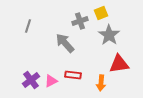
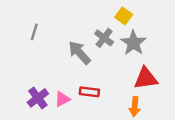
yellow square: (101, 13) -> (124, 16), turned -32
gray cross: (80, 21) -> (104, 38), moved, turned -35
orange arrow: (101, 83) -> (135, 107), moved

